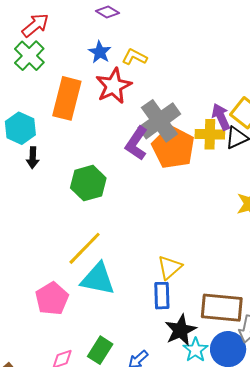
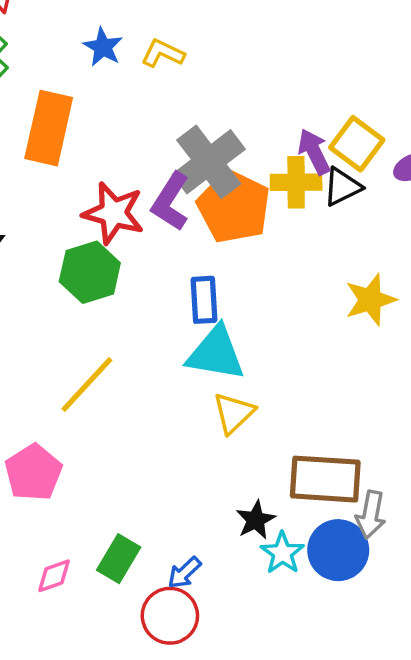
red star: (114, 86) -> (113, 213), moved, turned -30
cyan triangle: (98, 279) -> (216, 353), moved
blue rectangle: (162, 296) -> (204, 300), moved
black star: (181, 330) -> (256, 520), size x0.7

